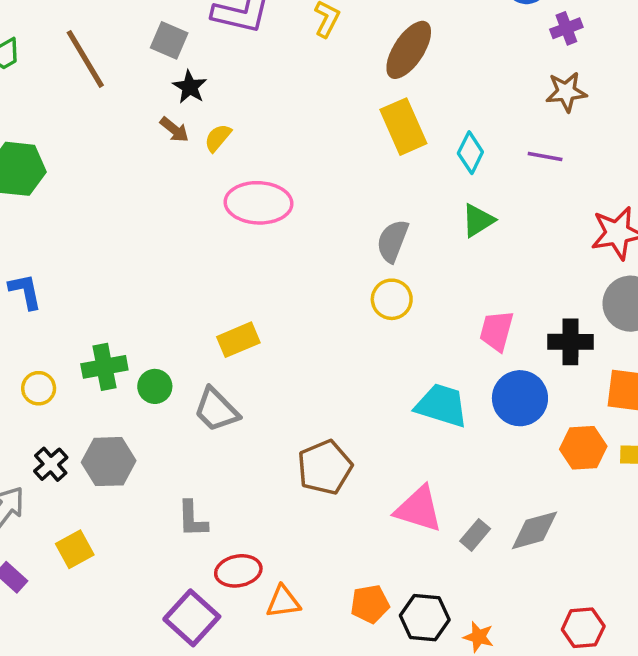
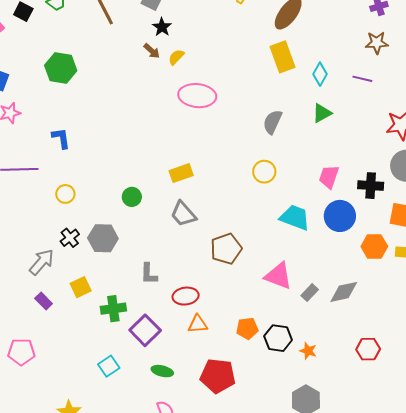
yellow circle: (392, 299) -> (264, 172), moved
green cross: (104, 367) -> (113, 309), moved
gray trapezoid: (216, 410) -> (183, 214), moved
red ellipse: (238, 571) -> (186, 296), moved

